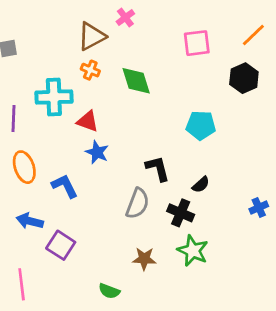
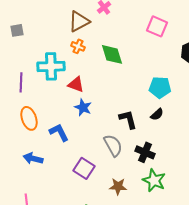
pink square: (197, 43) -> (157, 26), turned 30
black semicircle: (201, 185) -> (157, 114), moved
gray semicircle: (137, 203) -> (113, 145), turned -50
purple square: (61, 245) -> (84, 168), moved

